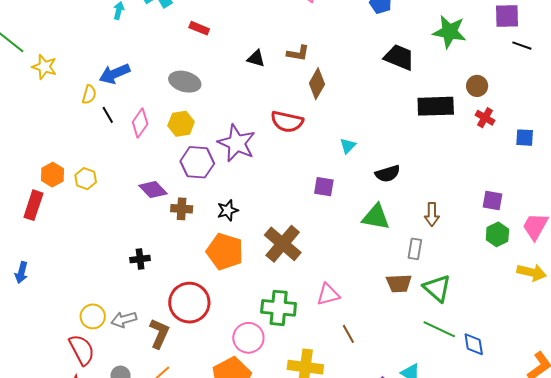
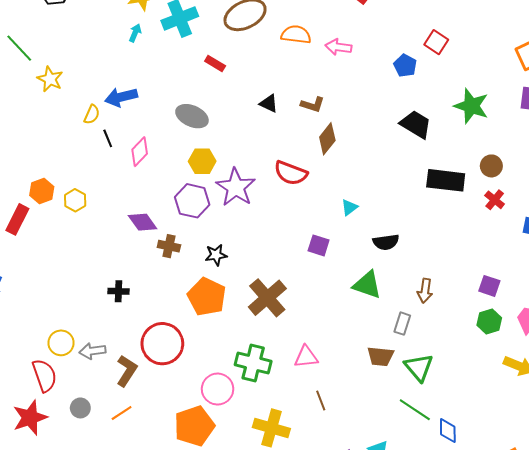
yellow hexagon: (181, 124) -> (202, 161), moved

